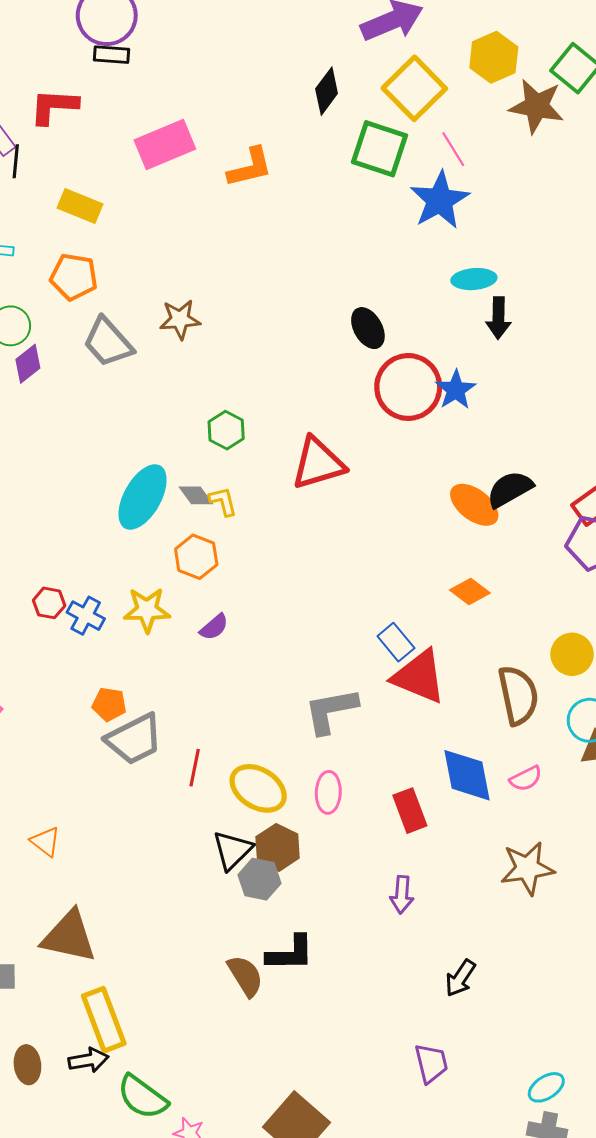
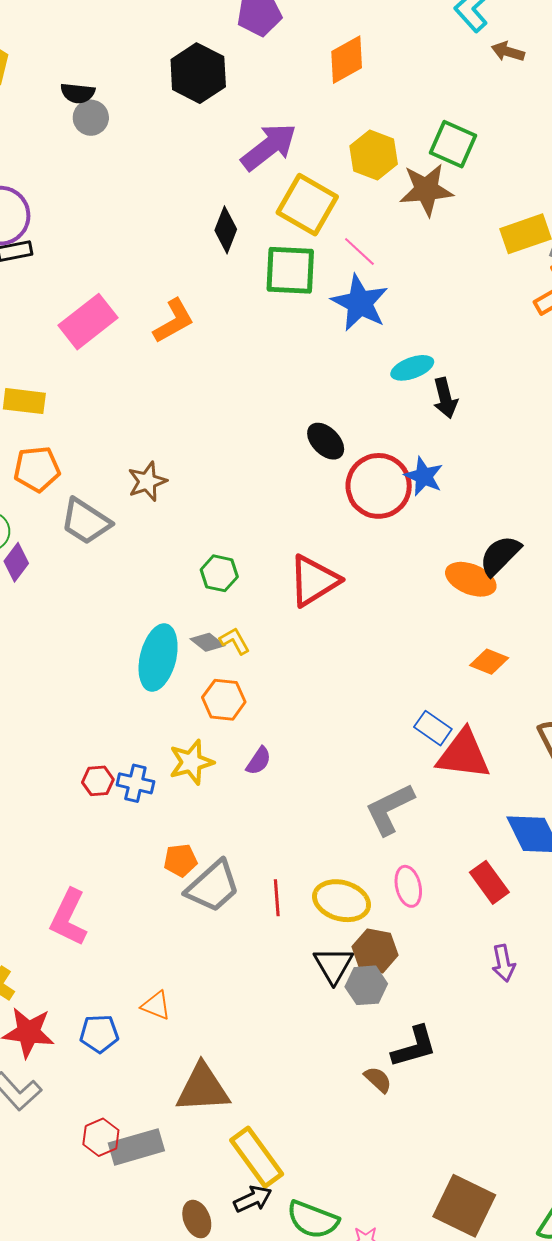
brown semicircle: (245, 976) -> (378, 1080), size x0.7

